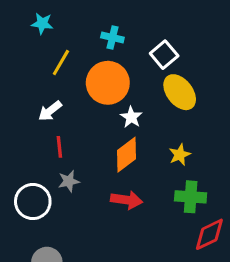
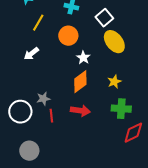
orange circle: (108, 83) -> (68, 36), size x0.7
red line: (59, 147) -> (51, 116), moved

